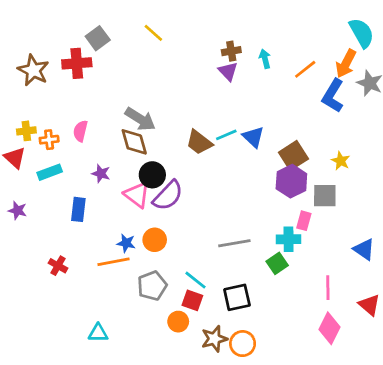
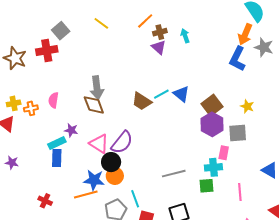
orange line: (305, 69) -> (145, 21), moved
gray arrow: (140, 119) -> (97, 88), turned 55
cyan rectangle: (50, 172) -> (57, 143), moved
black circle: (152, 175) -> (111, 162), moved
blue star: (126, 243) -> (94, 180), size x1.5
green square: (277, 263) -> (207, 186), turned 35
cyan line: (196, 280) -> (135, 199), moved, turned 36
pink line: (328, 288) -> (240, 192), moved

